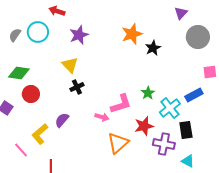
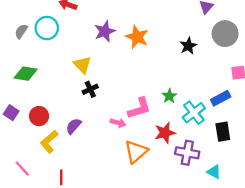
orange star: (132, 34) -> (137, 37), moved, turned -30
purple star: (79, 35) -> (105, 31), moved
black star: (153, 48) -> (188, 46), moved
red circle: (31, 94) -> (39, 116), moved
black rectangle: (186, 130) -> (223, 132), moved
pink line: (21, 150) -> (22, 168), moved

